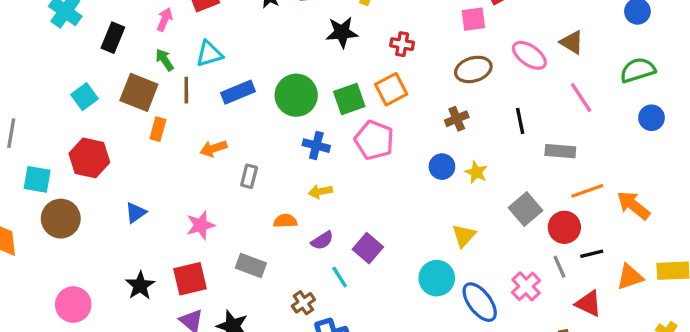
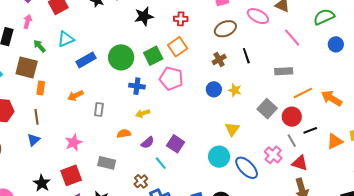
pink arrow: (165, 19) -> (28, 21), moved
brown line: (186, 90) -> (37, 117), moved
black line: (520, 121) -> (246, 56), moved
red triangle: (589, 304) -> (300, 163), moved

